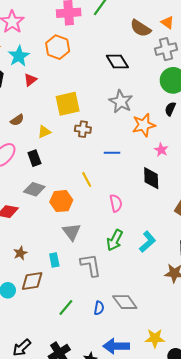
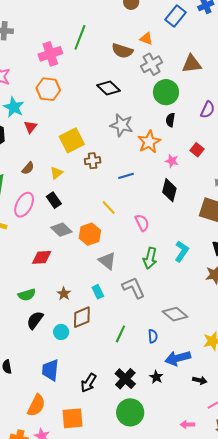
black diamond: (151, 178) -> (169, 190), turned 30
gray diamond: (34, 189) -> (61, 230), turned 40
blue semicircle: (99, 308) -> (153, 336), moved

